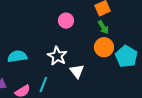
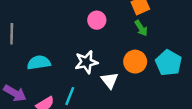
orange circle: (104, 47) -> (135, 62), moved
white star: (57, 56) -> (86, 62), turned 30

